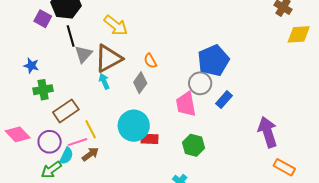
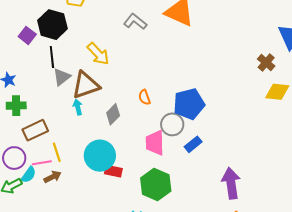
orange semicircle: (150, 61) -> (144, 97), moved
green hexagon: (193, 145) -> (156, 185), size x1.4

